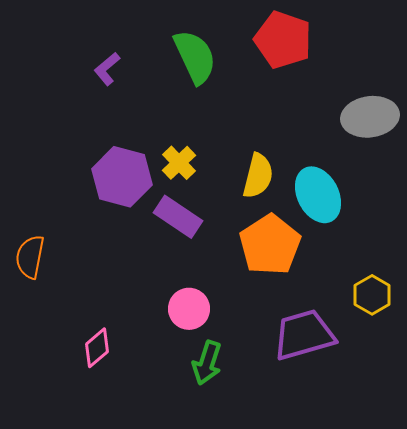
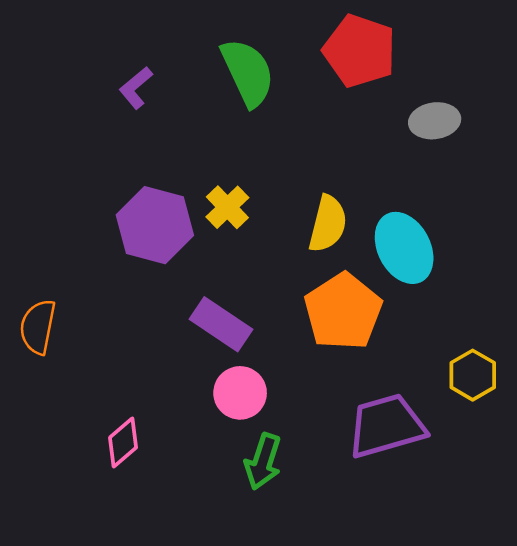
gray ellipse: (370, 117) -> (435, 121), moved, size x0.7
purple rectangle: (178, 217) -> (221, 324), moved

